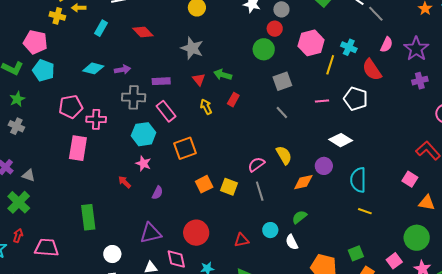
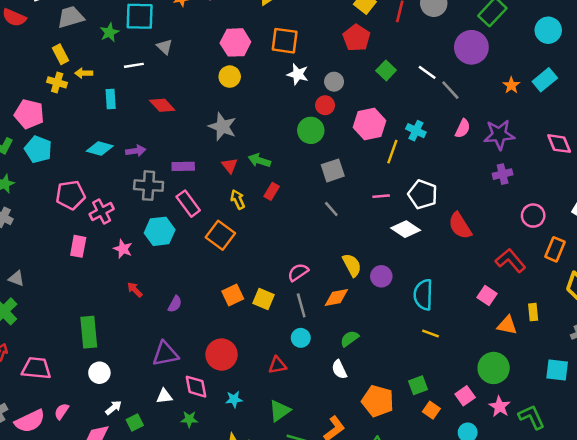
cyan rectangle: (101, 28) -> (111, 99), turned -35
purple star: (416, 49) -> (499, 135), turned 30
red semicircle: (372, 70) -> (460, 226), moved
pink cross: (96, 119) -> (102, 211), turned -30
white diamond: (341, 140) -> (406, 229), moved
pink rectangle: (78, 148) -> (78, 246), size x0.7
orange square: (185, 148) -> (220, 235), moved, turned -35
yellow semicircle: (284, 155) -> (352, 265), moved
pink star: (143, 163) -> (123, 249), moved
orange diamond: (303, 182) -> (336, 298), moved
cyan circle: (270, 230) -> (301, 338), moved
white circle: (112, 254) -> (99, 373), moved

